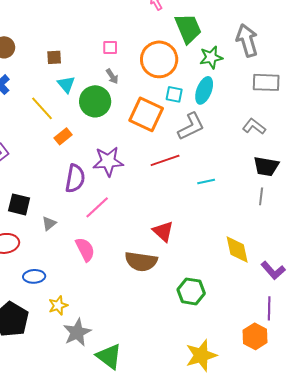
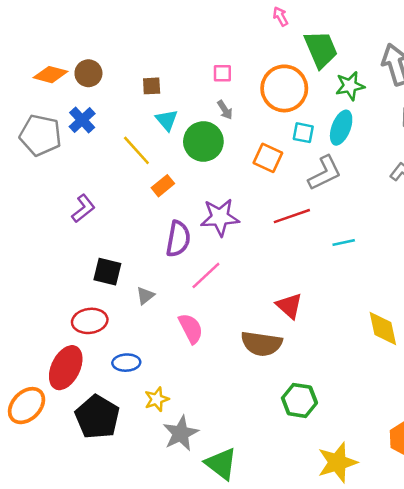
orange square: (146, 114) -> (268, 158), size x0.7
green hexagon: (191, 291) -> (299, 400), moved

